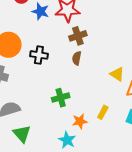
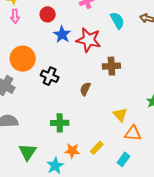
brown cross: (78, 36) -> (111, 66), moved
green triangle: (22, 134) -> (28, 152), moved

